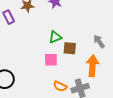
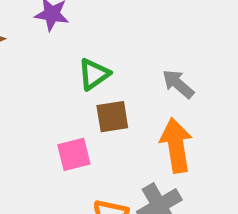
green triangle: (55, 37) -> (94, 74), moved

